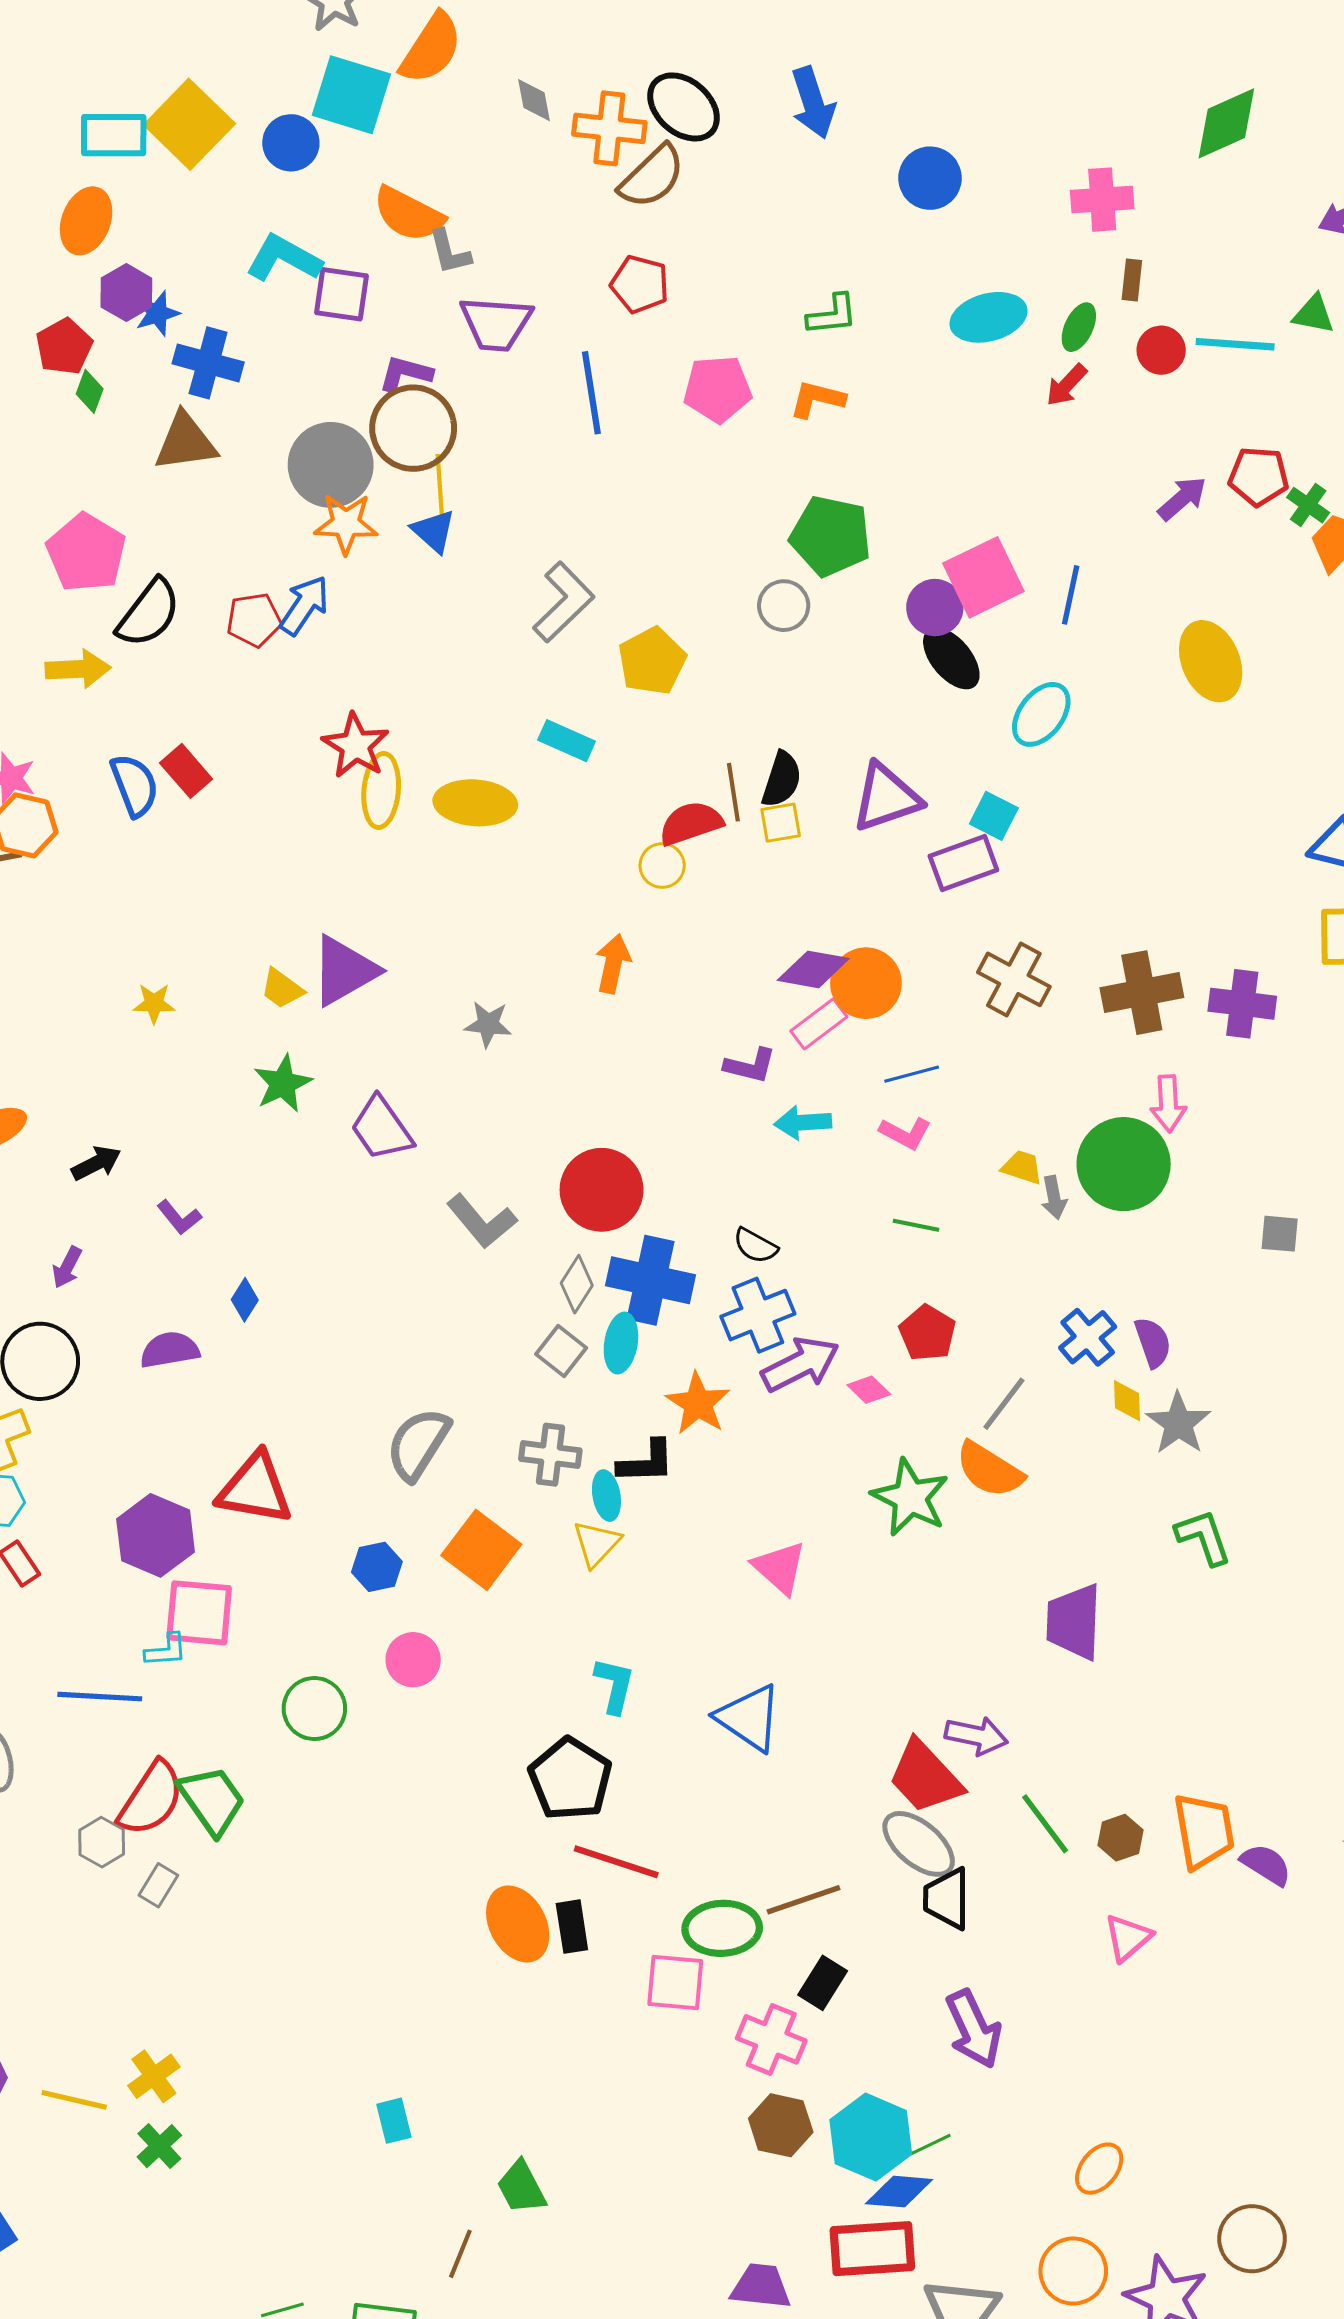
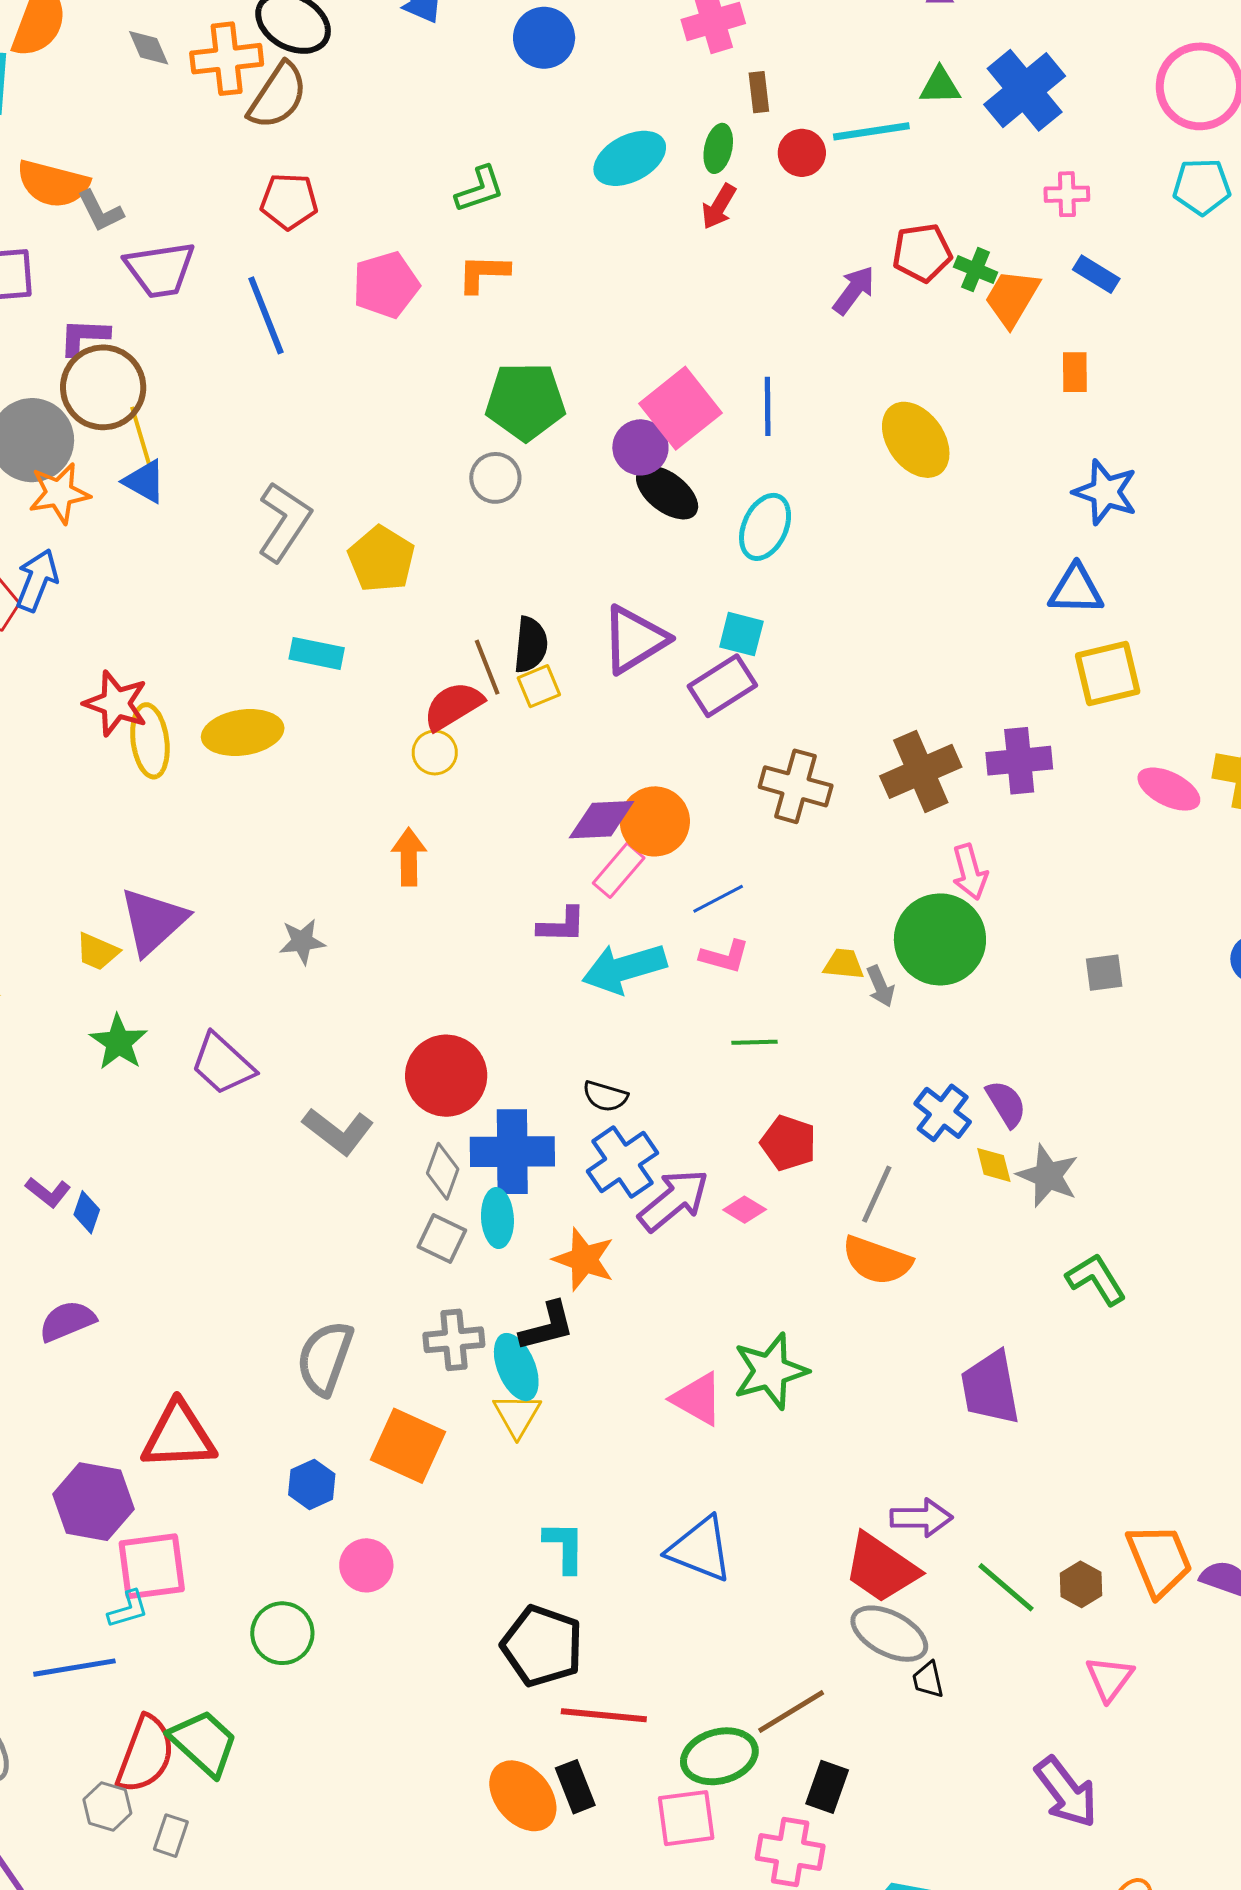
cyan arrow: (803, 1123) -> (624, 968), size x1.5
blue diamond: (245, 1300) -> (87, 1212), moved
cyan ellipse: (606, 1496) -> (516, 1367), size x1.4
green star: (910, 1498) -> (770, 1371), moved, turned -30
black trapezoid: (947, 1899) -> (928, 1680), size x0.6
purple arrow: (974, 2029) -> (1066, 1792), moved

